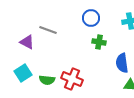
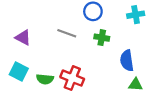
gray line: (48, 30) -> (67, 33), moved
cyan square: (23, 73) -> (19, 71), turned -30

